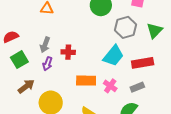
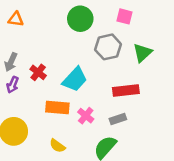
red cross: (68, 52) -> (38, 72), turned 32
cyan trapezoid: (113, 56) -> (75, 79), moved

